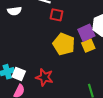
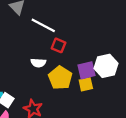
white semicircle: (14, 11) -> (38, 63), moved

